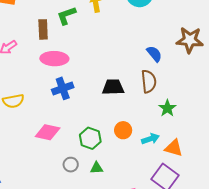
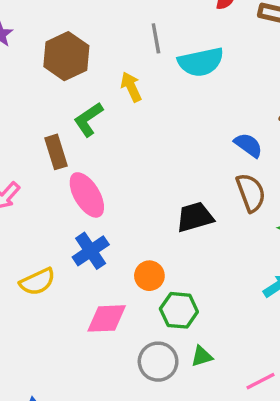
pink ellipse: (54, 59) -> (87, 195), turned 72
blue cross: (63, 88) -> (91, 251), moved
orange circle: (123, 130) -> (149, 276), moved
gray circle: (71, 165) -> (158, 362), size x1.5

